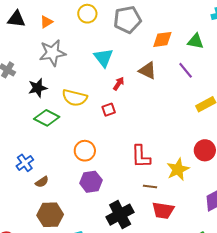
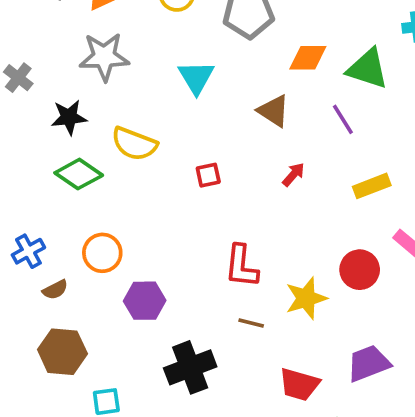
green triangle: (195, 41) -> (368, 69), size x1.4
red arrow: (119, 84) -> (294, 174), moved
red square: (109, 110) -> (208, 175), moved
orange circle: (85, 151) -> (102, 253), moved
red trapezoid: (163, 210) -> (299, 384), moved

